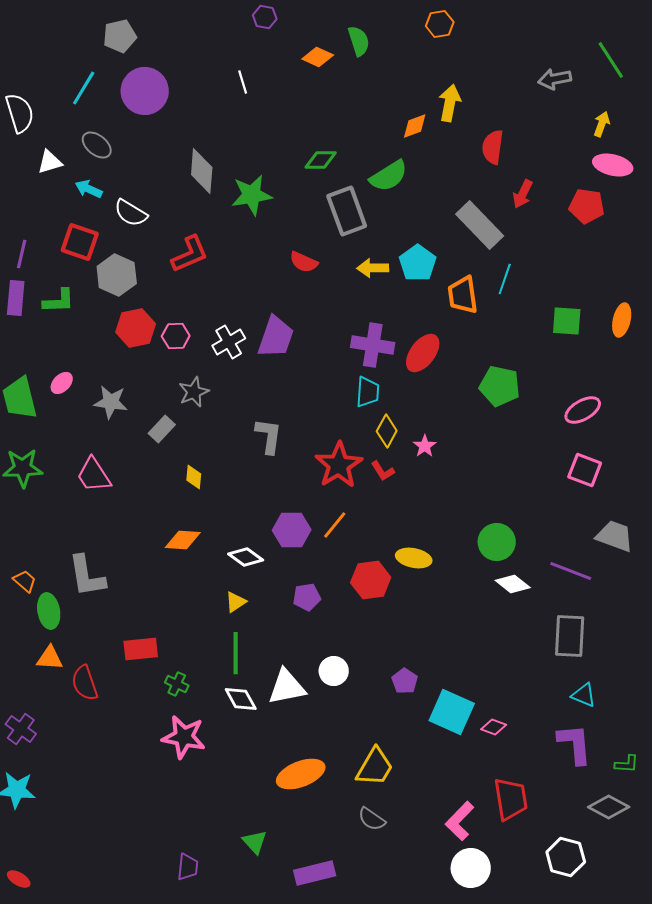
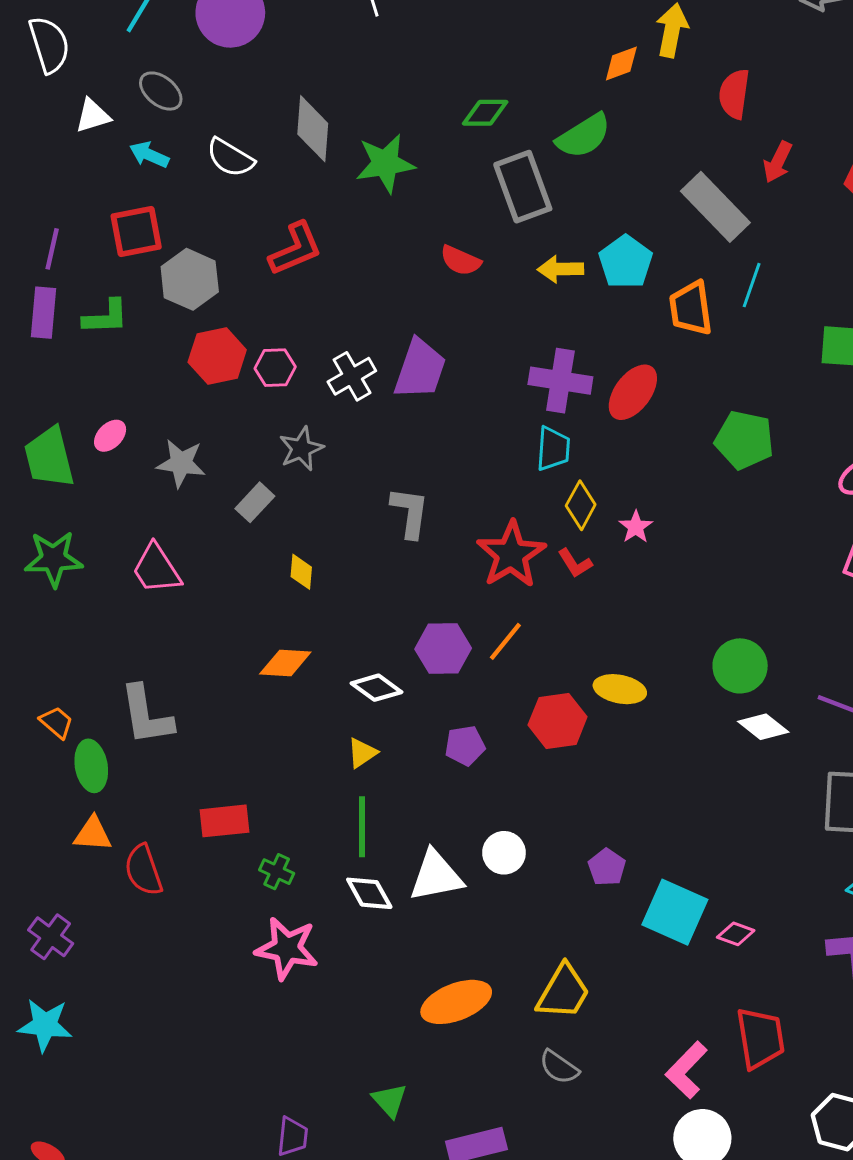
white semicircle: (131, 213) -> (230, 158), moved
red square: (80, 242) -> (136, 231), turned -30

